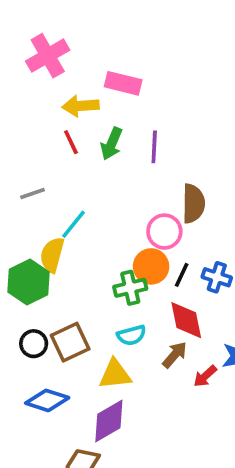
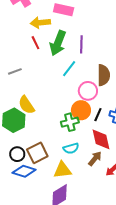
green arrow: (112, 144) -> (58, 43), size x1.4
cyan line: (74, 224) -> (69, 69), moved
yellow semicircle: (52, 255) -> (26, 105), turned -48
blue diamond: (47, 400) -> (24, 171), moved

